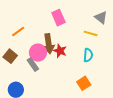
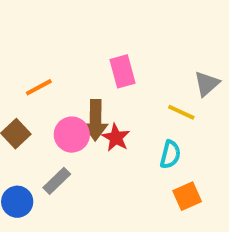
gray triangle: (101, 17) -> (207, 84), turned 32
gray rectangle: (33, 65) -> (57, 181), moved, turned 72
orange square: (84, 83) -> (187, 196), moved

